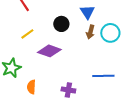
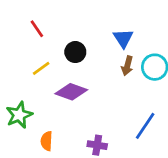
black circle: (61, 24) -> (75, 52), moved
blue line: (103, 76) -> (145, 126), turned -55

